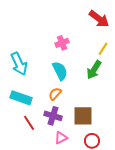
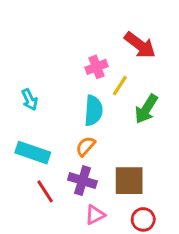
red arrow: (99, 19) -> (140, 45), moved
yellow line: (103, 49) -> (120, 86), moved
cyan arrow: (19, 64) -> (30, 100), size x0.6
cyan semicircle: (60, 71) -> (93, 111), turned 30

